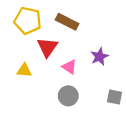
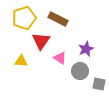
yellow pentagon: (28, 21) -> (24, 18), turned -30
gray circle: (68, 96) -> (80, 71), moved

